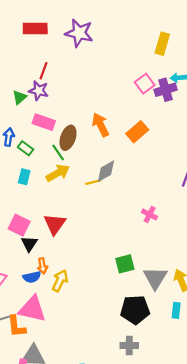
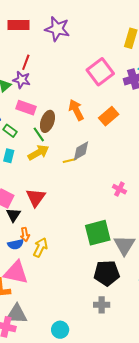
pink square: (145, 84) -> (100, 72), moved, size x1.5
green square: (125, 264) -> (98, 233), size x1.5

